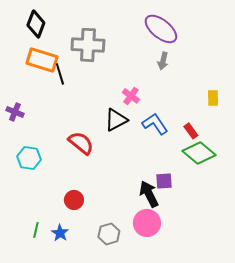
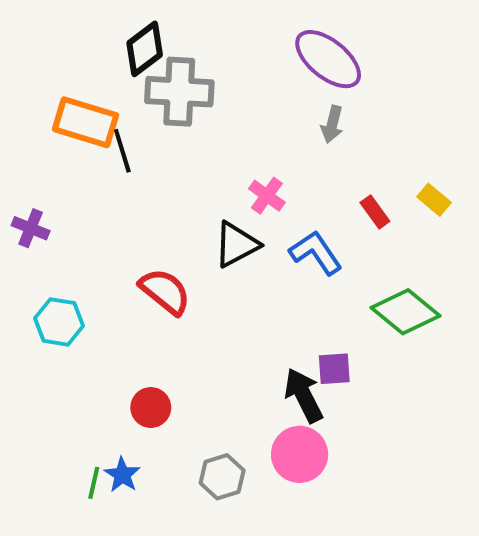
black diamond: (36, 24) -> (145, 49), moved, turned 32
yellow rectangle: (213, 98) -> (434, 200), turned -49
red rectangle: (191, 131) -> (375, 212), moved
green line: (36, 230) -> (94, 483), moved

